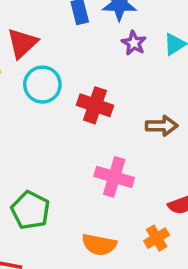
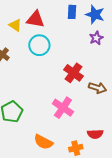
red triangle: (22, 43) -> (35, 19), turned 36
red cross: (95, 105) -> (74, 73), moved

